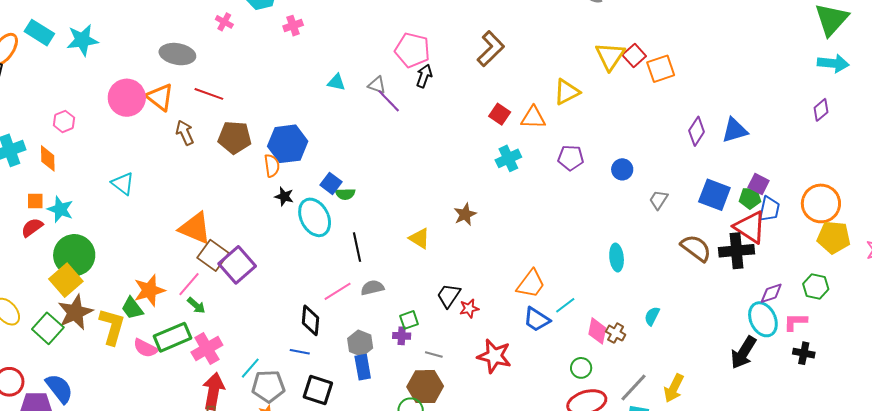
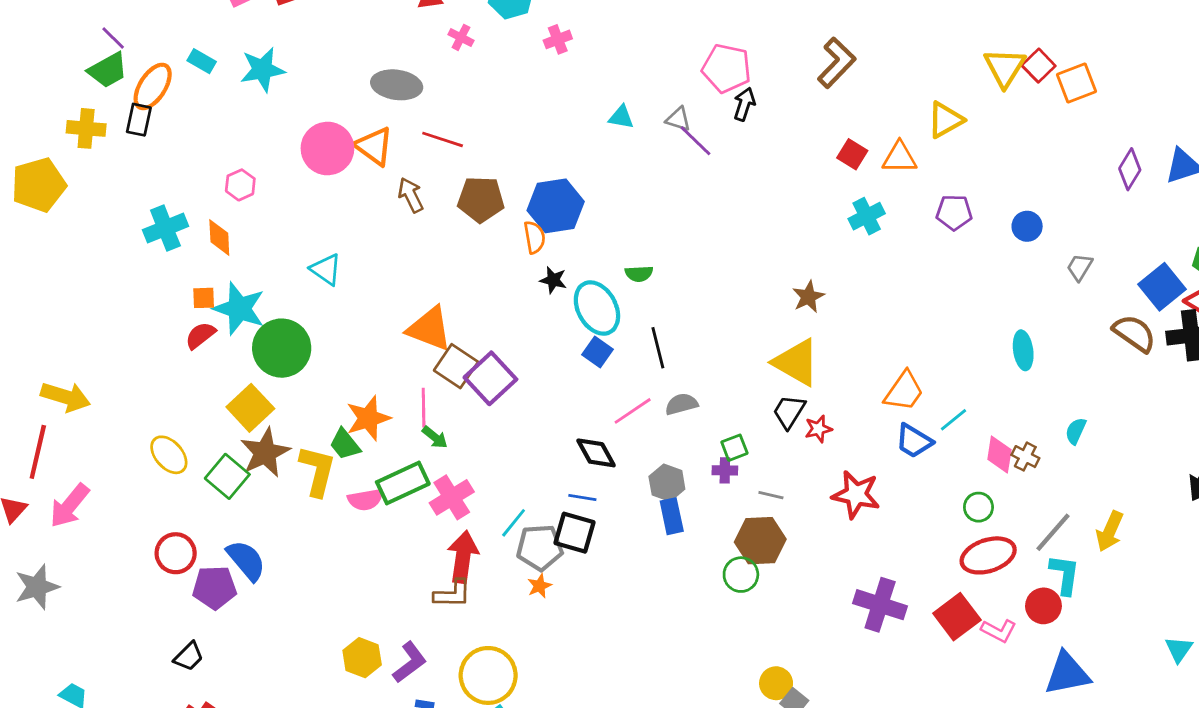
cyan rectangle: (39, 33) -> (202, 61), size x0.7
blue square: (331, 183) -> (597, 352), moved
blue square: (714, 195) -> (1162, 287), moved, turned 32
cyan star: (60, 209) -> (239, 309), size x1.4
yellow triangle: (419, 238) -> (796, 362), moved, size x1.6
green circle: (74, 255) -> (282, 348), moved
pink line: (189, 284) -> (424, 408), turned -40
black diamond: (310, 320) -> (596, 453), turned -32
pink semicircle: (145, 348) -> (365, 500), turned -35
black square: (318, 390) -> (575, 533), moved

